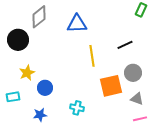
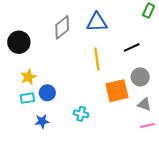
gray diamond: (39, 17) -> (62, 27), moved
blue triangle: (77, 24) -> (97, 22), moved
cyan rectangle: (13, 97) -> (27, 98), moved

